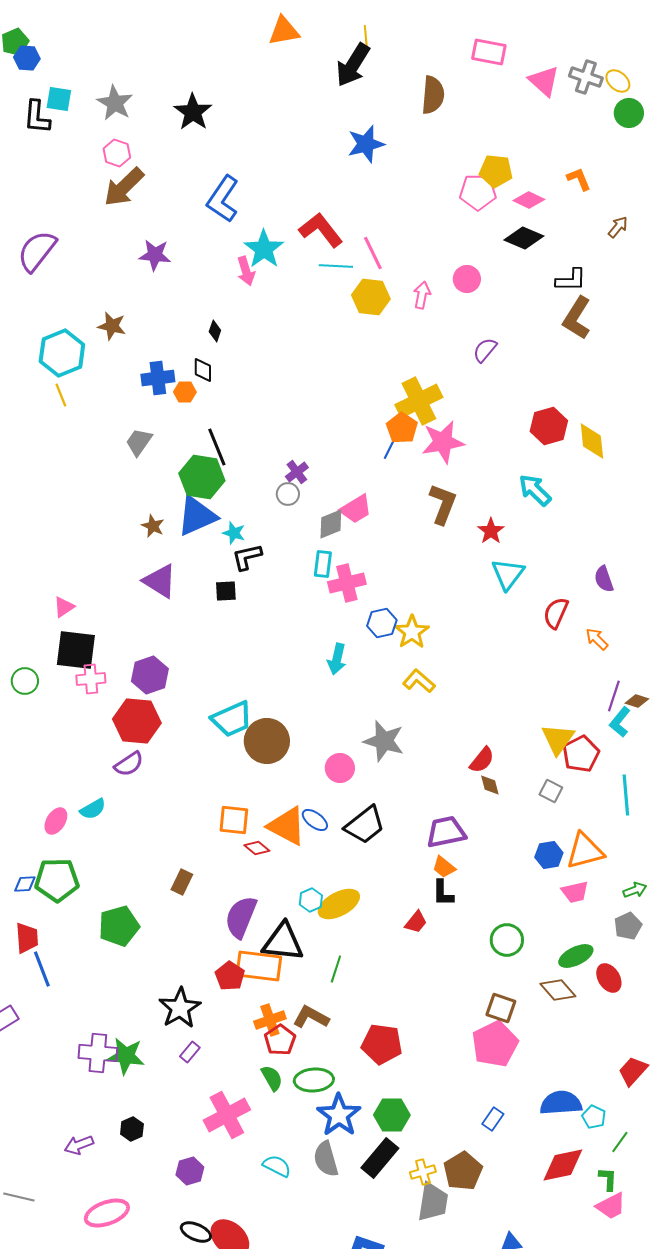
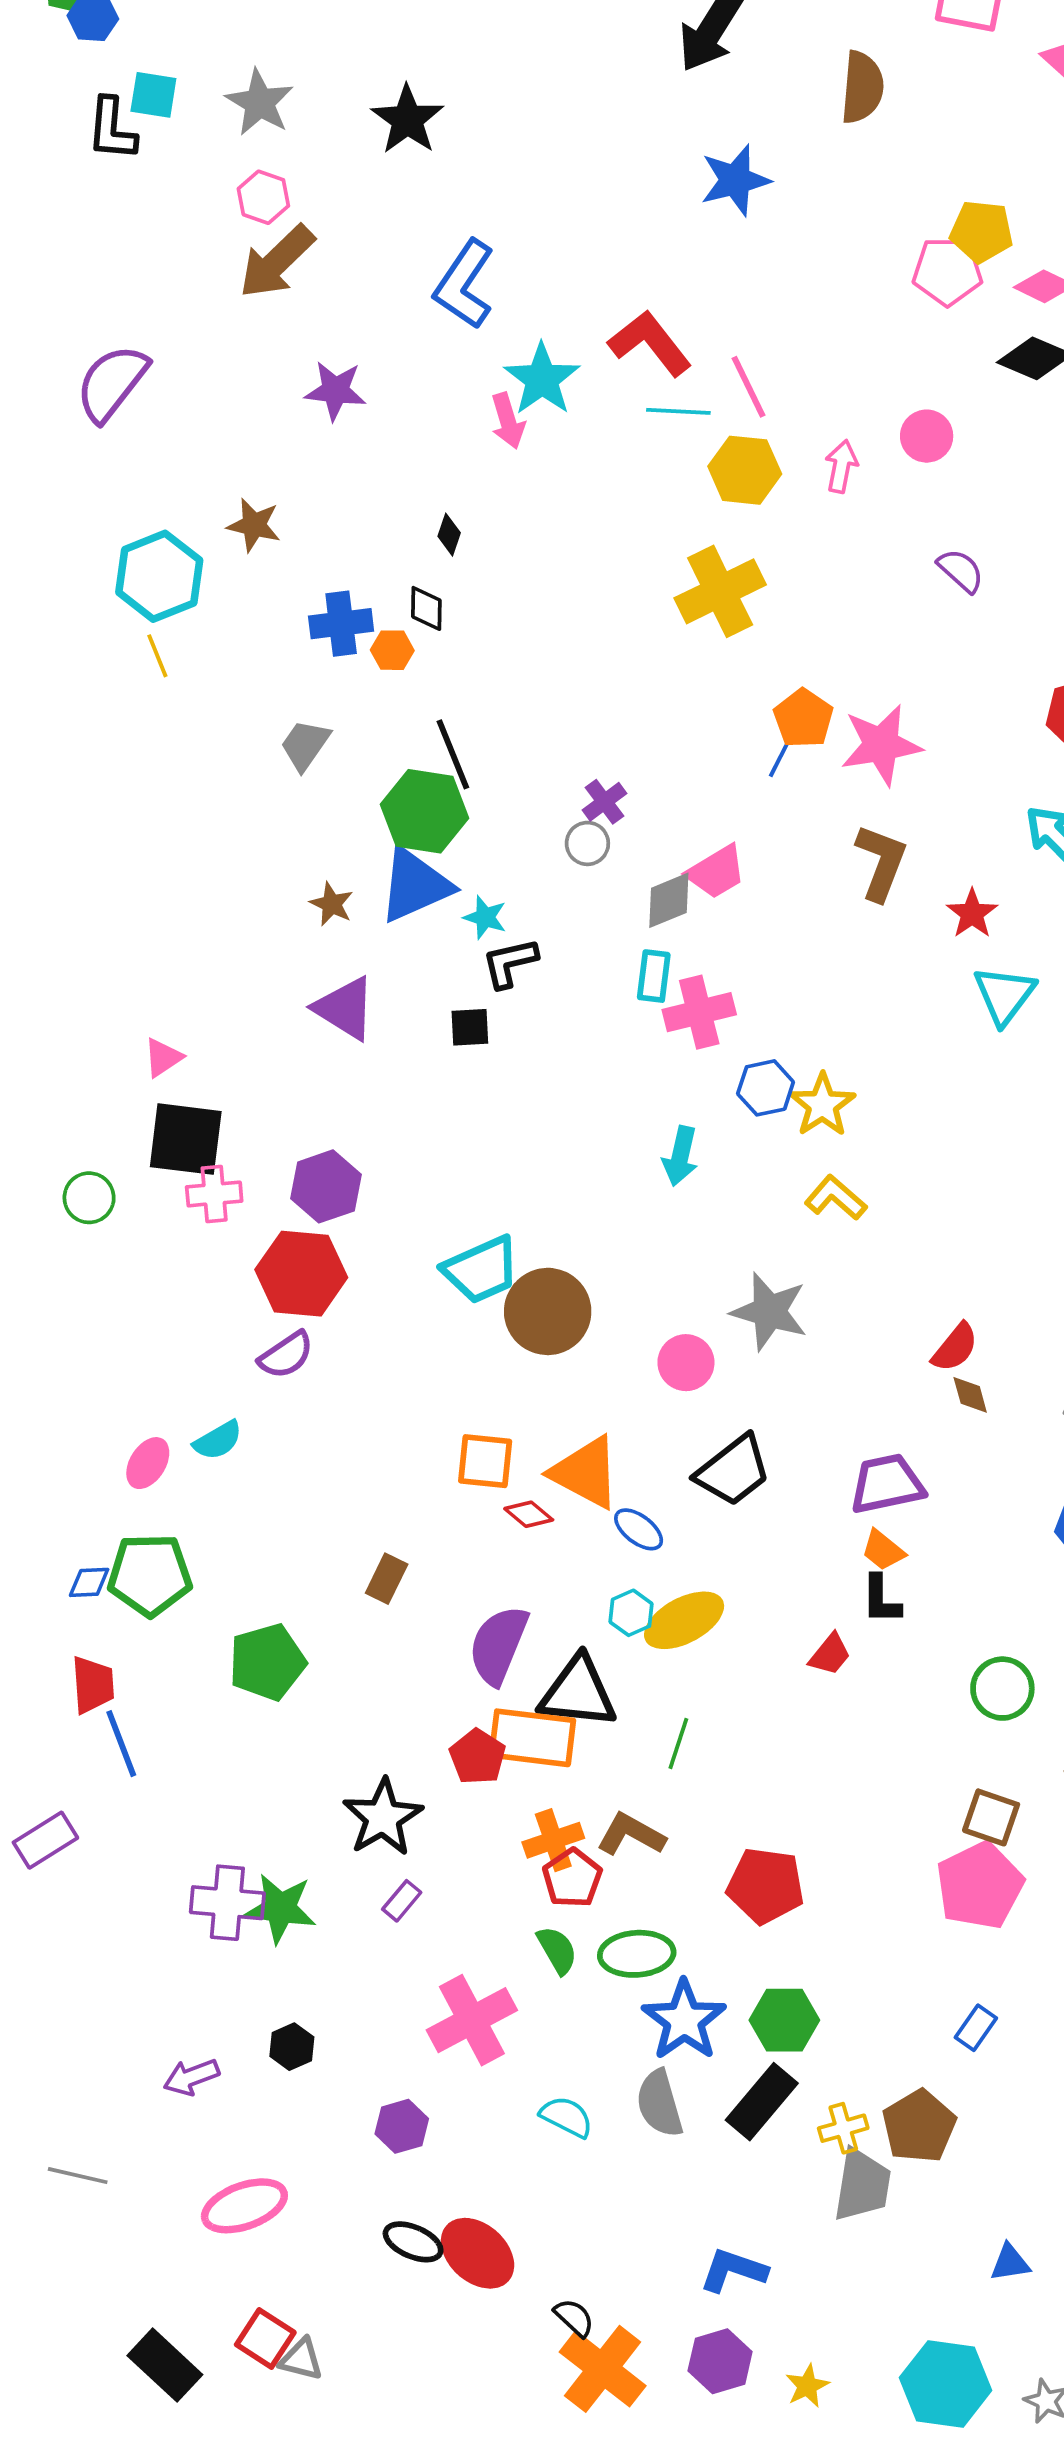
purple semicircle: (485, 350) -> (961, 571), turned 92
yellow cross: (419, 401) -> (720, 591), moved
blue ellipse: (315, 820) -> (639, 1529), moved

